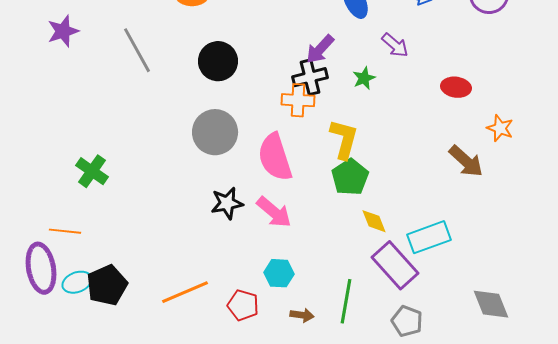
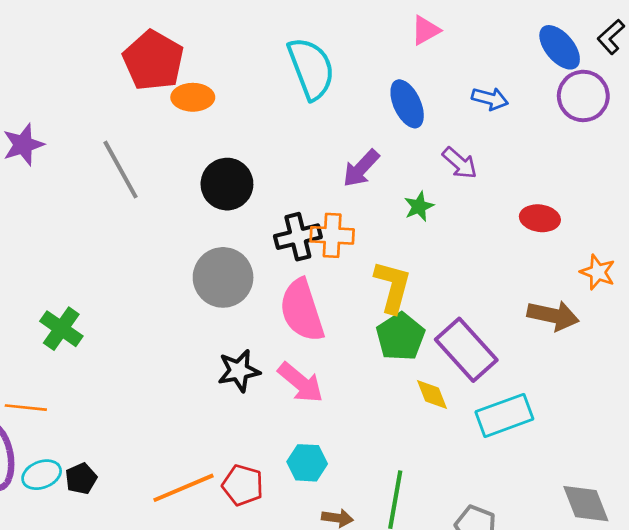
black cross: (310, 77) -> (298, 237), moved
brown arrow: (466, 161) -> (553, 316), turned -30
purple rectangle: (395, 265) -> (466, 350), moved
black pentagon: (107, 285) -> (81, 479), size x0.6
red pentagon: (243, 305) -> (243, 485), moved

